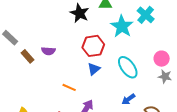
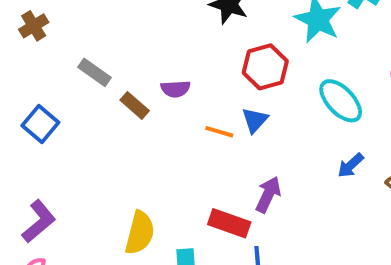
blue triangle: (94, 69) -> (255, 120), moved
orange line: (69, 87) -> (219, 132), moved

